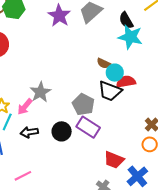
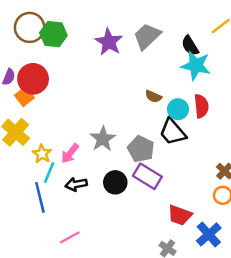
brown semicircle: (104, 63) -> (153, 96), moved
red semicircle: (126, 82) -> (201, 106), moved, turned 96
black trapezoid: (110, 91) -> (173, 132), turned 30
gray star: (40, 92) -> (103, 139), moved

